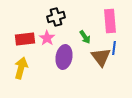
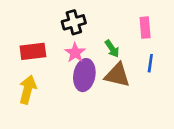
pink rectangle: (110, 21) -> (145, 28), size x0.7
pink star: (47, 38) -> (75, 53), moved
brown triangle: (101, 57) -> (117, 75), moved, turned -40

